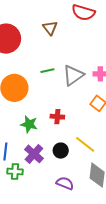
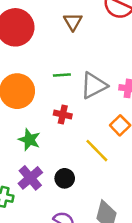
red cross: (57, 117) -> (63, 115), moved
yellow line: (85, 144) -> (97, 151), moved

